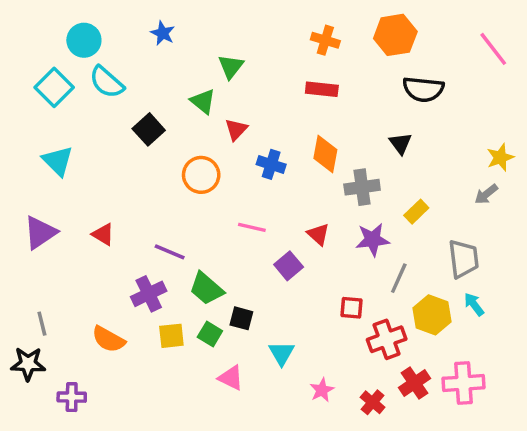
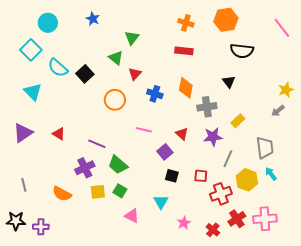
cyan semicircle: (107, 82) -> (58, 68), moved
black square: (241, 318) -> (172, 176), moved
black star: (28, 364) -> (16, 221), moved

